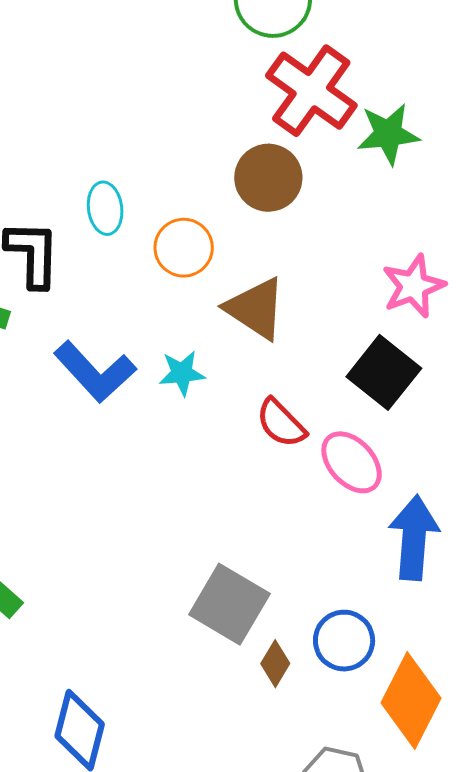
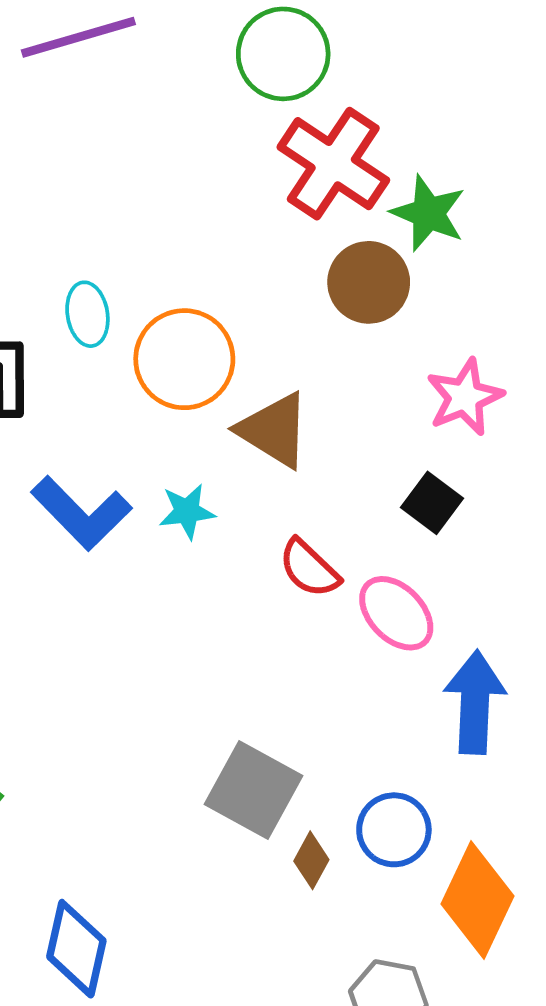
green star: (388, 134) -> (428, 213), turned 30
brown circle: (268, 178) -> (369, 282), moved
orange circle: (184, 248) -> (184, 359), size x1.4
black square: (384, 372) -> (432, 503), size x0.7

